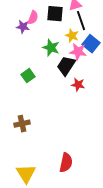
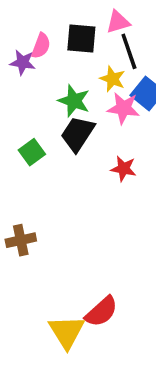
black trapezoid: (66, 66) -> (78, 134), moved
red semicircle: (66, 163) -> (101, 312), turned 36
yellow triangle: (26, 174) -> (67, 332), moved

